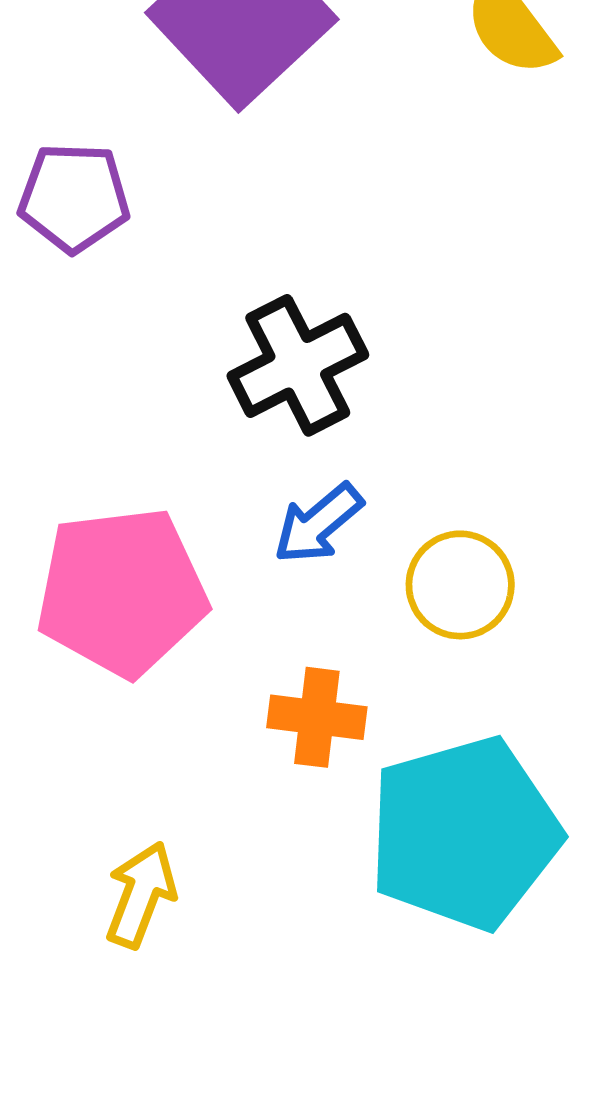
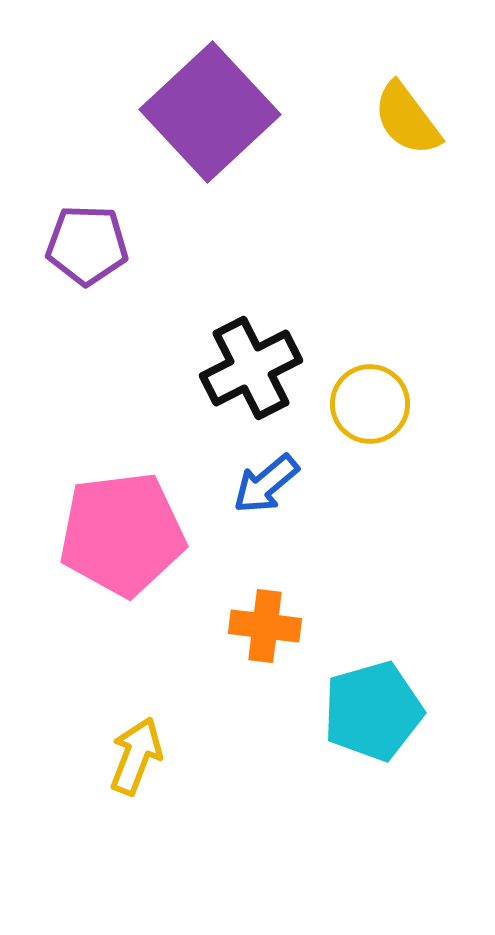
yellow circle: (460, 585) -> (370, 404), moved
cyan pentagon: (464, 833) -> (373, 711), size x0.7

